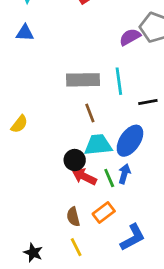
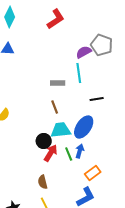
gray rectangle: (83, 80) -> (58, 83), moved, size x0.6
cyan line: (119, 81) -> (79, 73), moved
red arrow: (84, 177) -> (51, 153), turned 96
orange rectangle: (104, 213) -> (93, 173), moved

